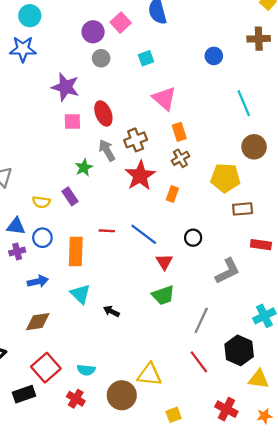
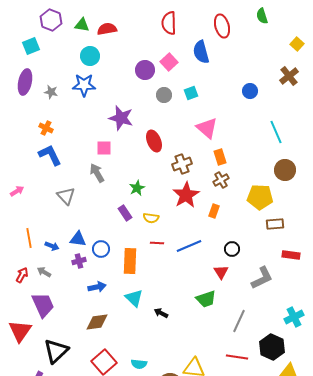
brown cross: (259, 39) -> (289, 76), turned -36
gray circle: (101, 58) -> (164, 95), moved
pink square: (72, 122) -> (104, 148), moved
gray arrow: (107, 150) -> (97, 173), moved
yellow semicircle: (41, 202) -> (151, 218), moved
blue line: (144, 234) -> (189, 246), turned -60
red triangle: (164, 262) -> (221, 272), moved
red line: (199, 362) -> (237, 357), turned -45

